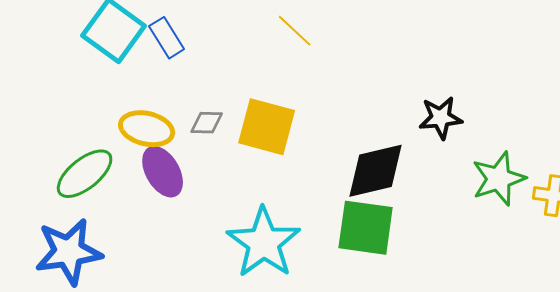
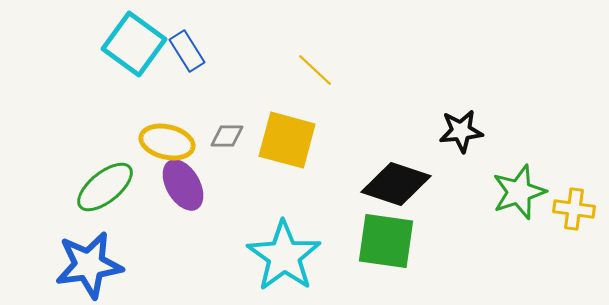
yellow line: (295, 31) -> (315, 70), moved
black diamond: (376, 171) -> (396, 184), turned 32

